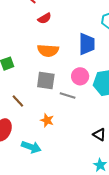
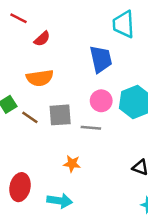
orange semicircle: (48, 50) -> (40, 78), moved
brown line: (18, 101) -> (30, 117), moved

